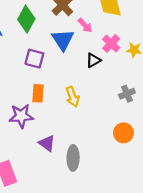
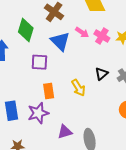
pink arrow: (85, 25) -> (82, 32), moved
black triangle: (93, 60) -> (101, 74), moved
purple triangle: (47, 143) -> (65, 132), turned -42

